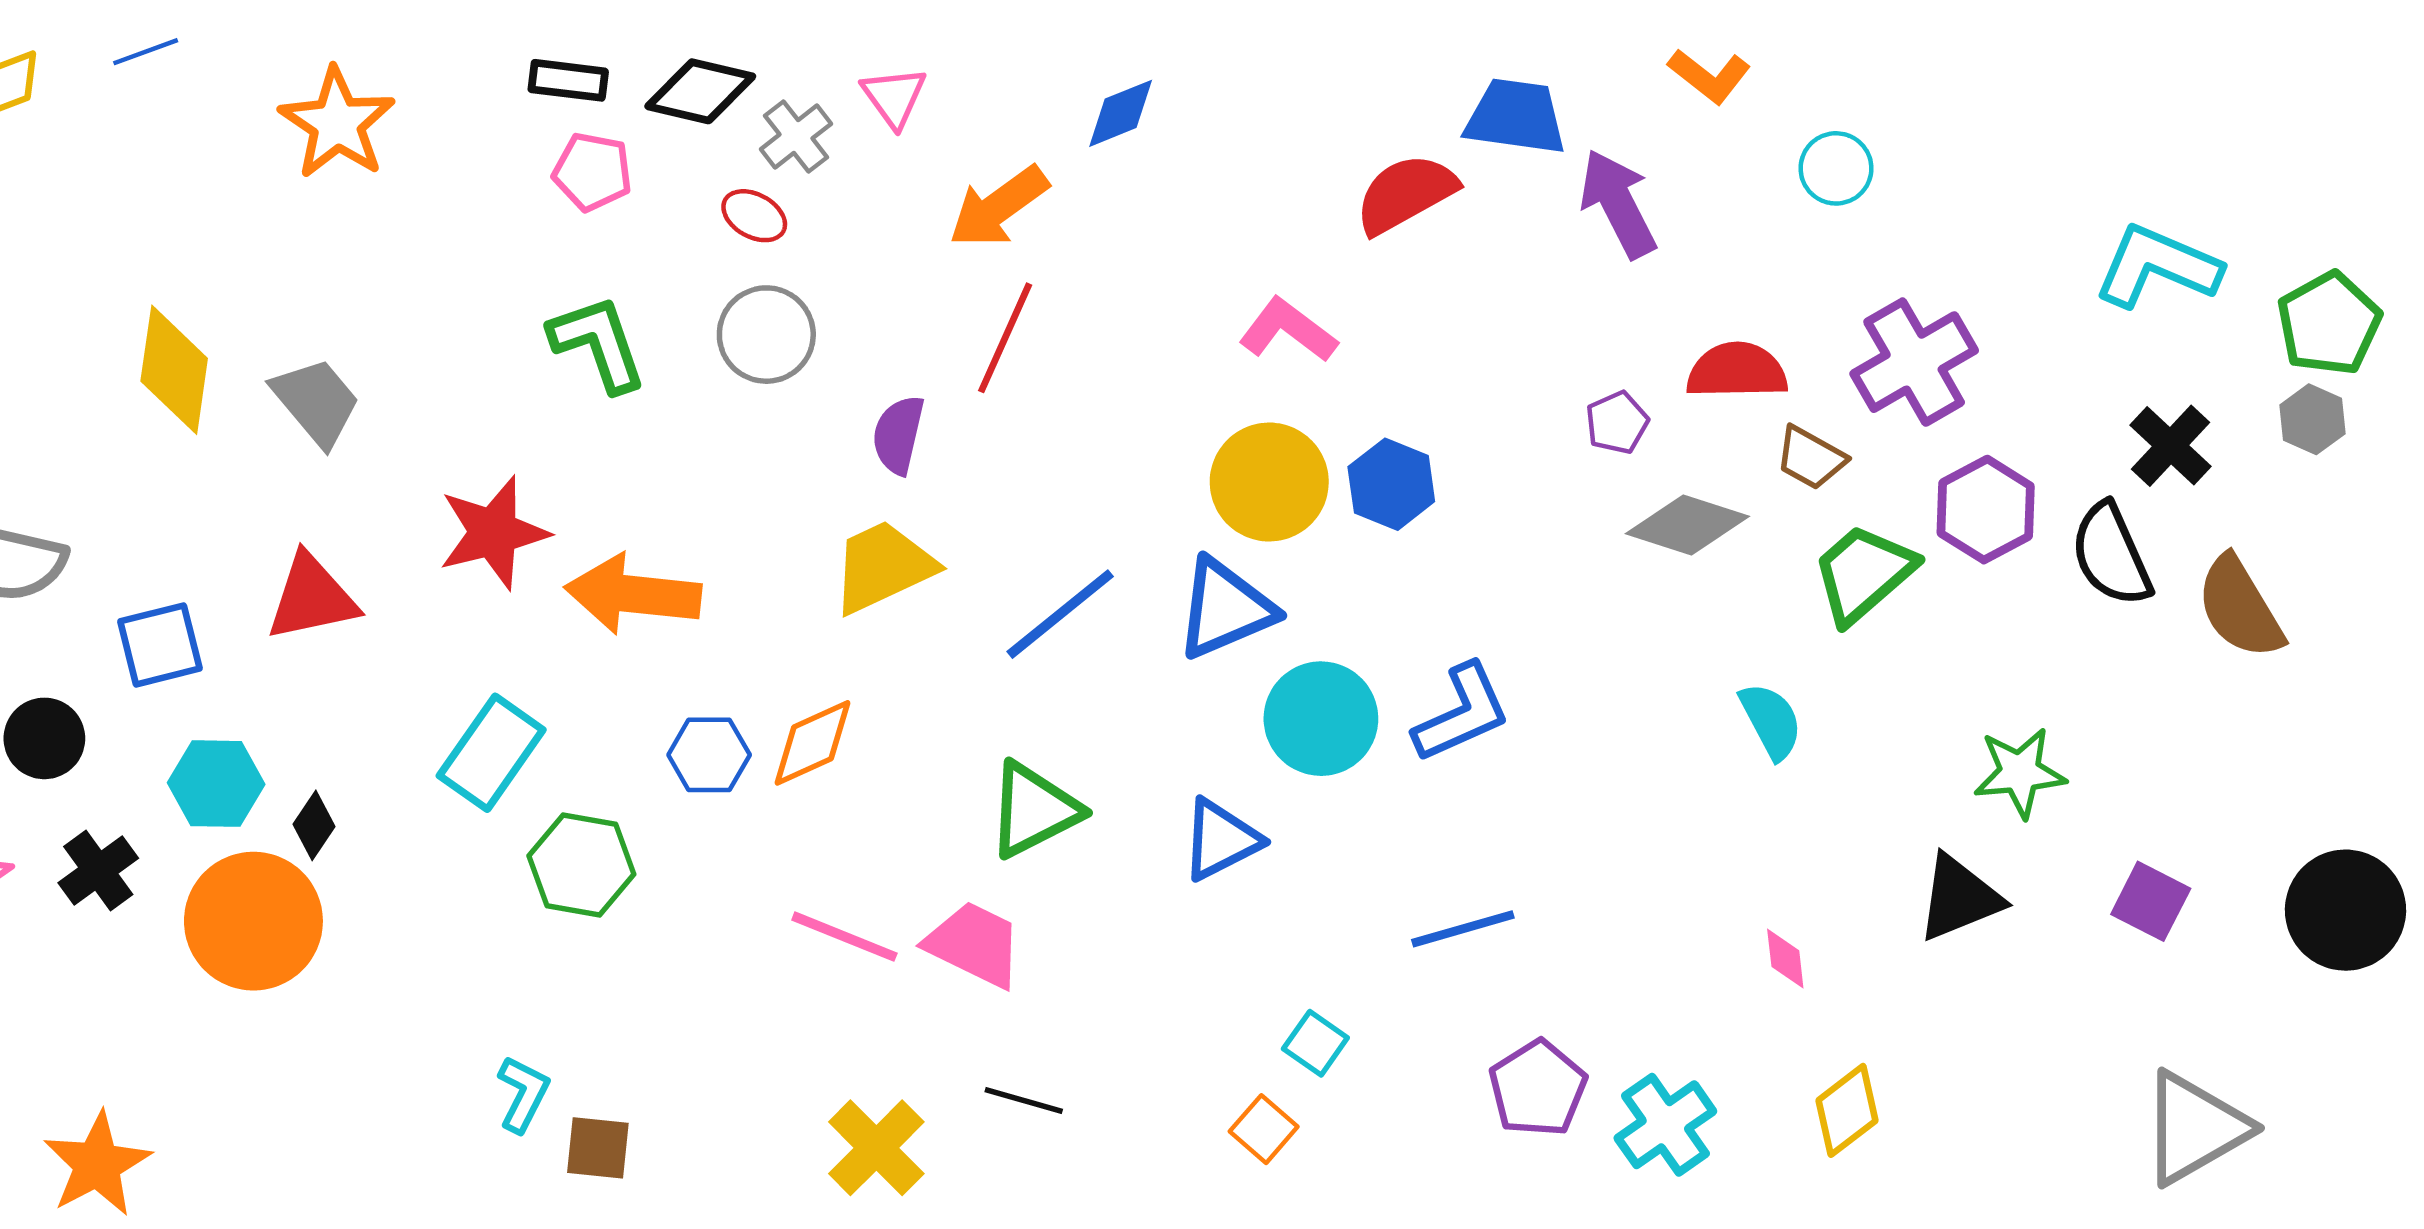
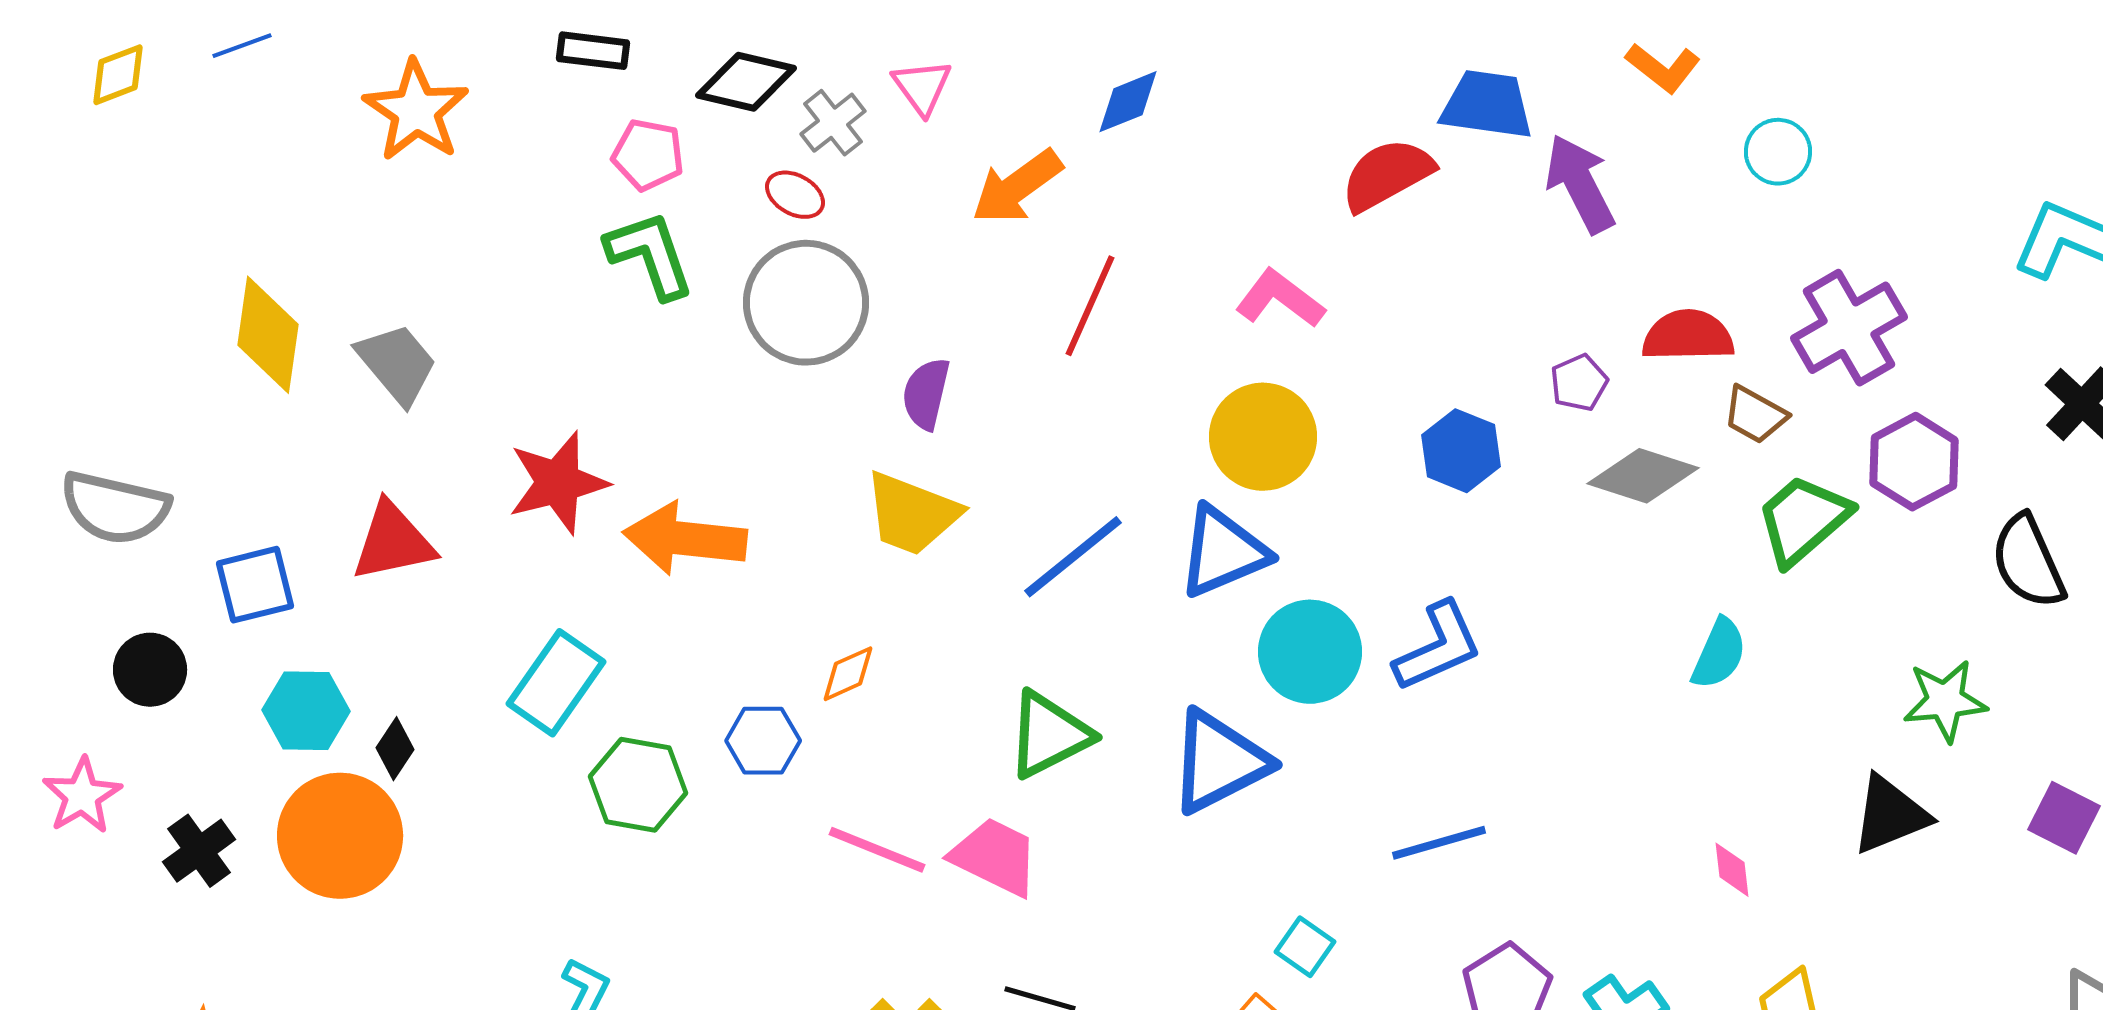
black rectangle: (568, 80) -> (593, 51), moved
gray circle: (766, 335) -> (806, 303), size x1.4
red line: (1005, 338) -> (1090, 306), moved
green L-shape: (598, 343) -> (650, 255), moved
blue hexagon: (1391, 484) -> (1461, 451), moved
black semicircle: (2111, 555) -> (2028, 562), moved
yellow trapezoid: (883, 567) -> (912, 514), turned -134
cyan semicircle: (1771, 721) -> (1719, 654), turned 52
orange diamond: (813, 743) -> (848, 674), size x0.7
blue hexagon: (709, 755) -> (763, 741), moved
blue triangle: (1221, 840) -> (1219, 762), size x1.4
black cross: (98, 870) -> (199, 851), moved

